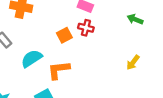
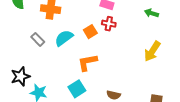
cyan semicircle: (32, 58) -> (64, 38), moved
yellow arrow: (133, 62) -> (152, 51), size x1.5

